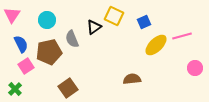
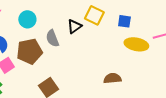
blue square: (144, 22) -> (124, 21), turned 32
yellow ellipse: (156, 45) -> (136, 44), turned 55

